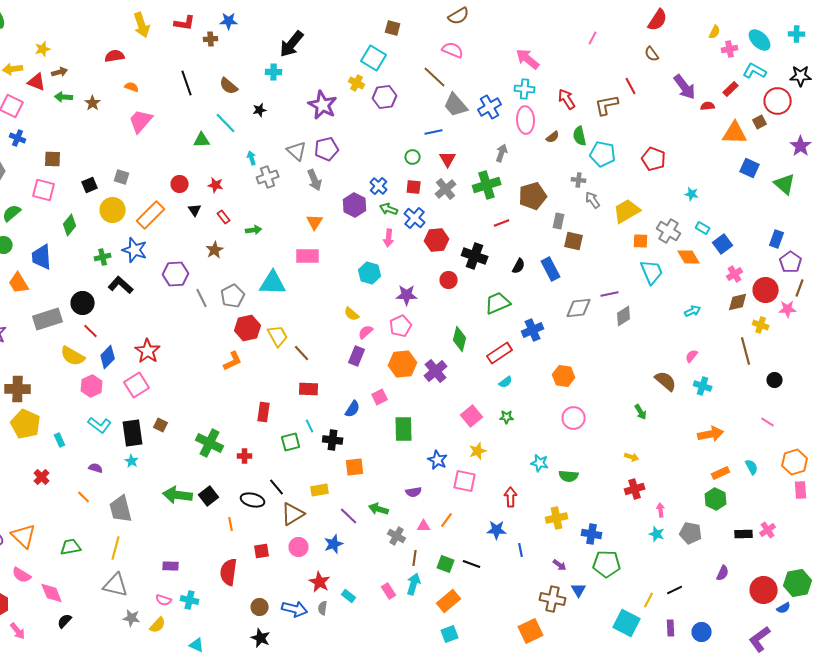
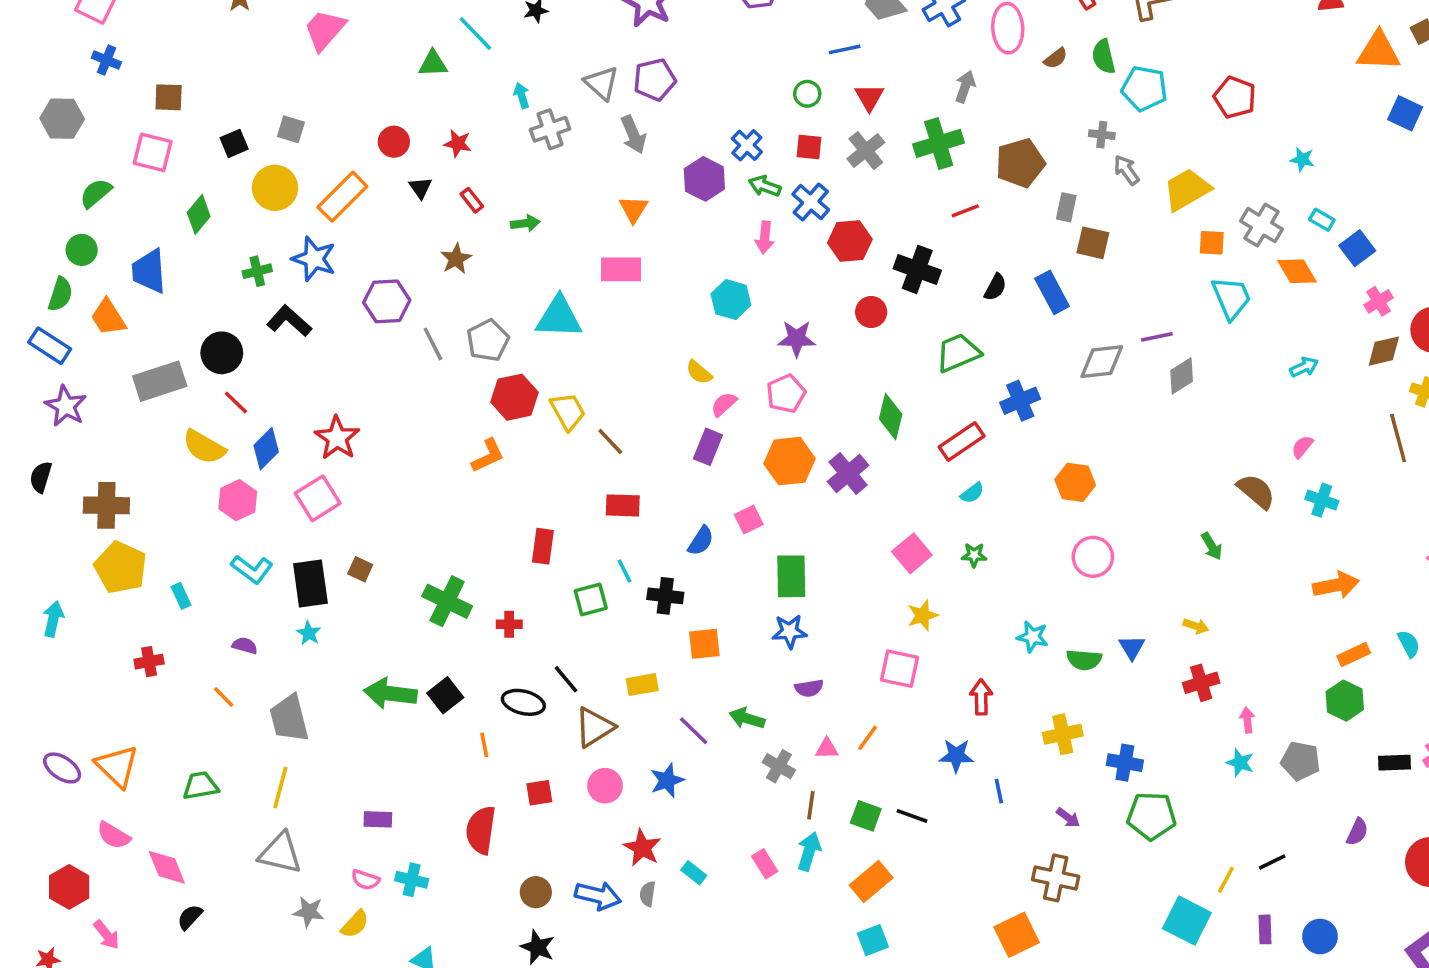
blue star: (438, 460) -> (790, 631), moved, turned -30
red cross: (42, 477) -> (149, 662), turned 35
blue triangle: (579, 590) -> (1132, 647), moved

